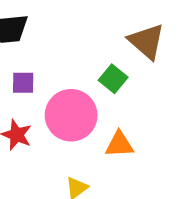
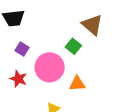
purple square: (23, 83) -> (22, 49), turned 32

